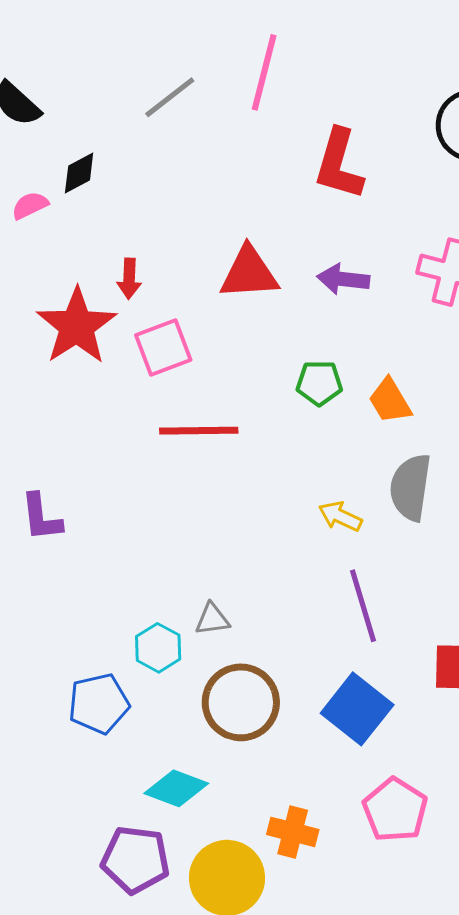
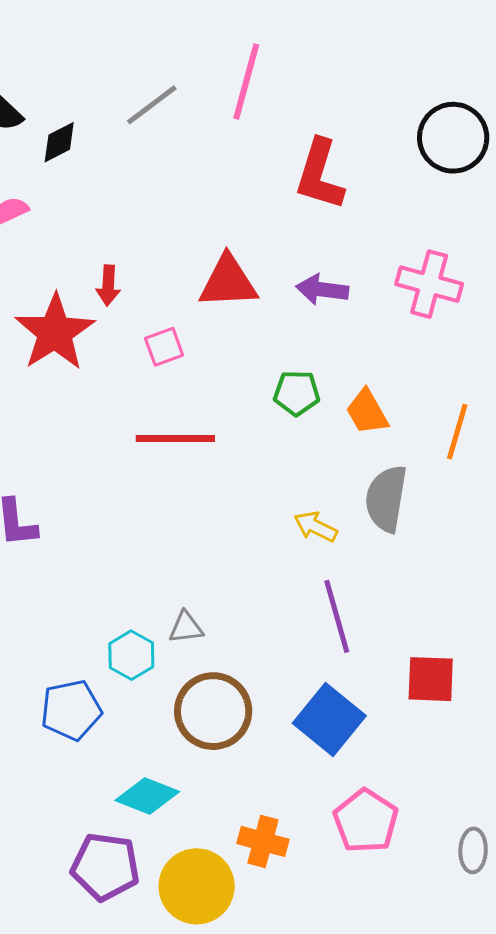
black diamond: (79, 173) -> (59, 142), moved
pink square: (163, 348) -> (164, 347), moved, size x0.7

